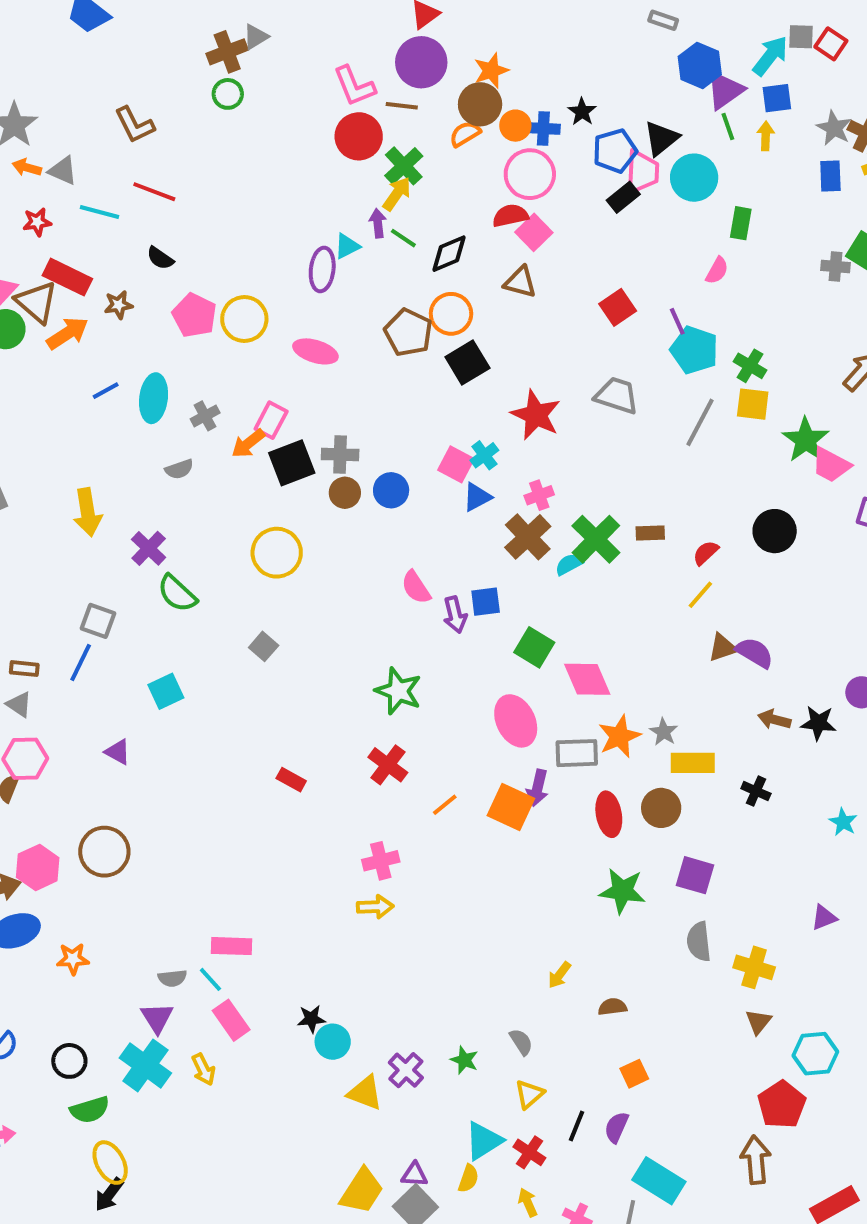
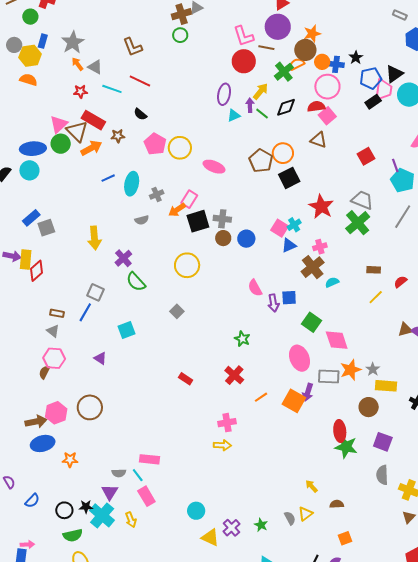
green cross: (404, 166) -> (284, 72), moved
orange arrow: (27, 167) -> (77, 64), turned 32
black diamond: (449, 254) -> (286, 107), moved
purple ellipse: (322, 269) -> (224, 94), moved
green cross: (596, 539) -> (358, 223), moved
yellow line: (700, 595) -> (376, 297), moved
green star: (398, 691) -> (242, 339), size x0.7
red ellipse: (609, 814) -> (340, 431), moved
yellow arrow: (559, 975) -> (312, 486), turned 96
black star: (311, 1019) -> (86, 507), moved
yellow triangle: (529, 1094) -> (305, 514), moved

